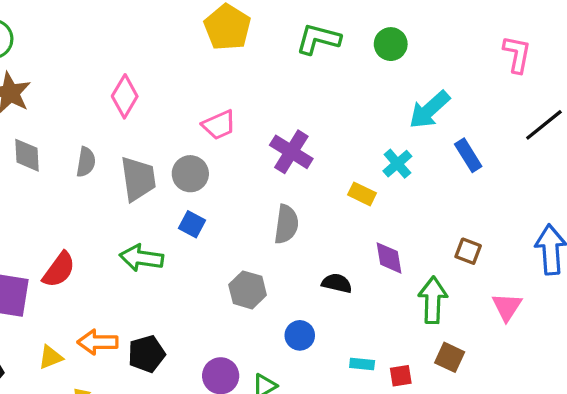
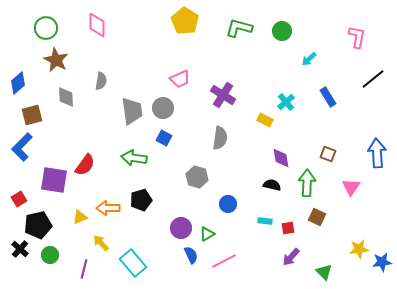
pink diamond: (125, 96) -> (97, 25), moved, turned -30
cyan arrow: (429, 110) -> (309, 59), moved, size x0.6
gray semicircle: (86, 162) -> (101, 81), moved
black semicircle: (337, 283) -> (272, 185), moved
black pentagon: (147, 354) -> (141, 200), moved

